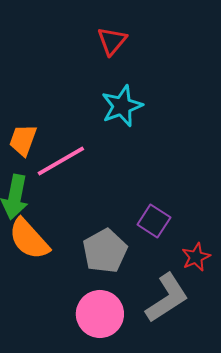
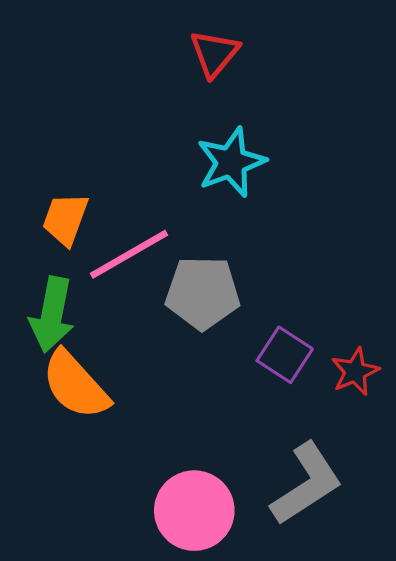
gray pentagon: (105, 251) -> (203, 293), moved, turned 30
red star: (196, 257) -> (355, 372), moved

